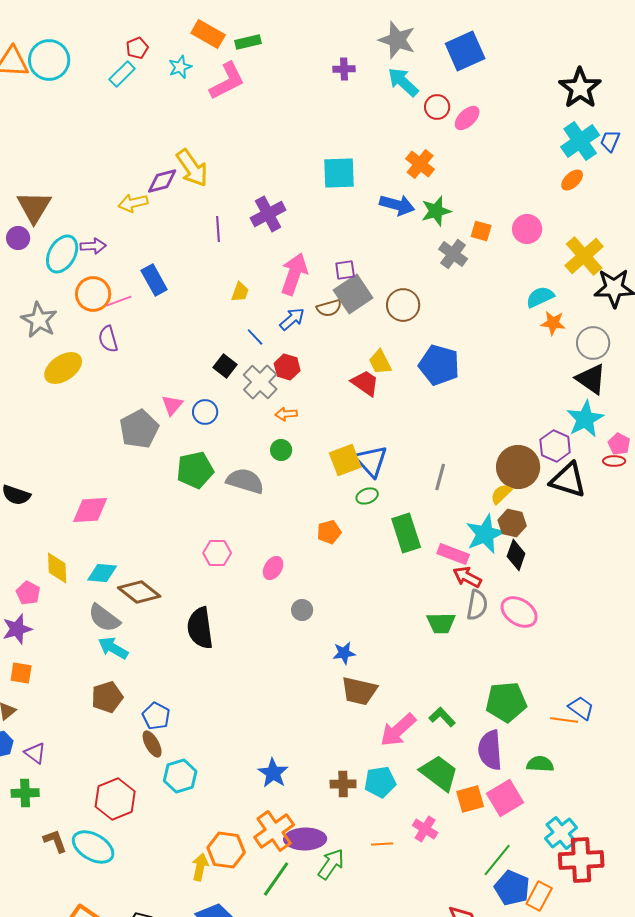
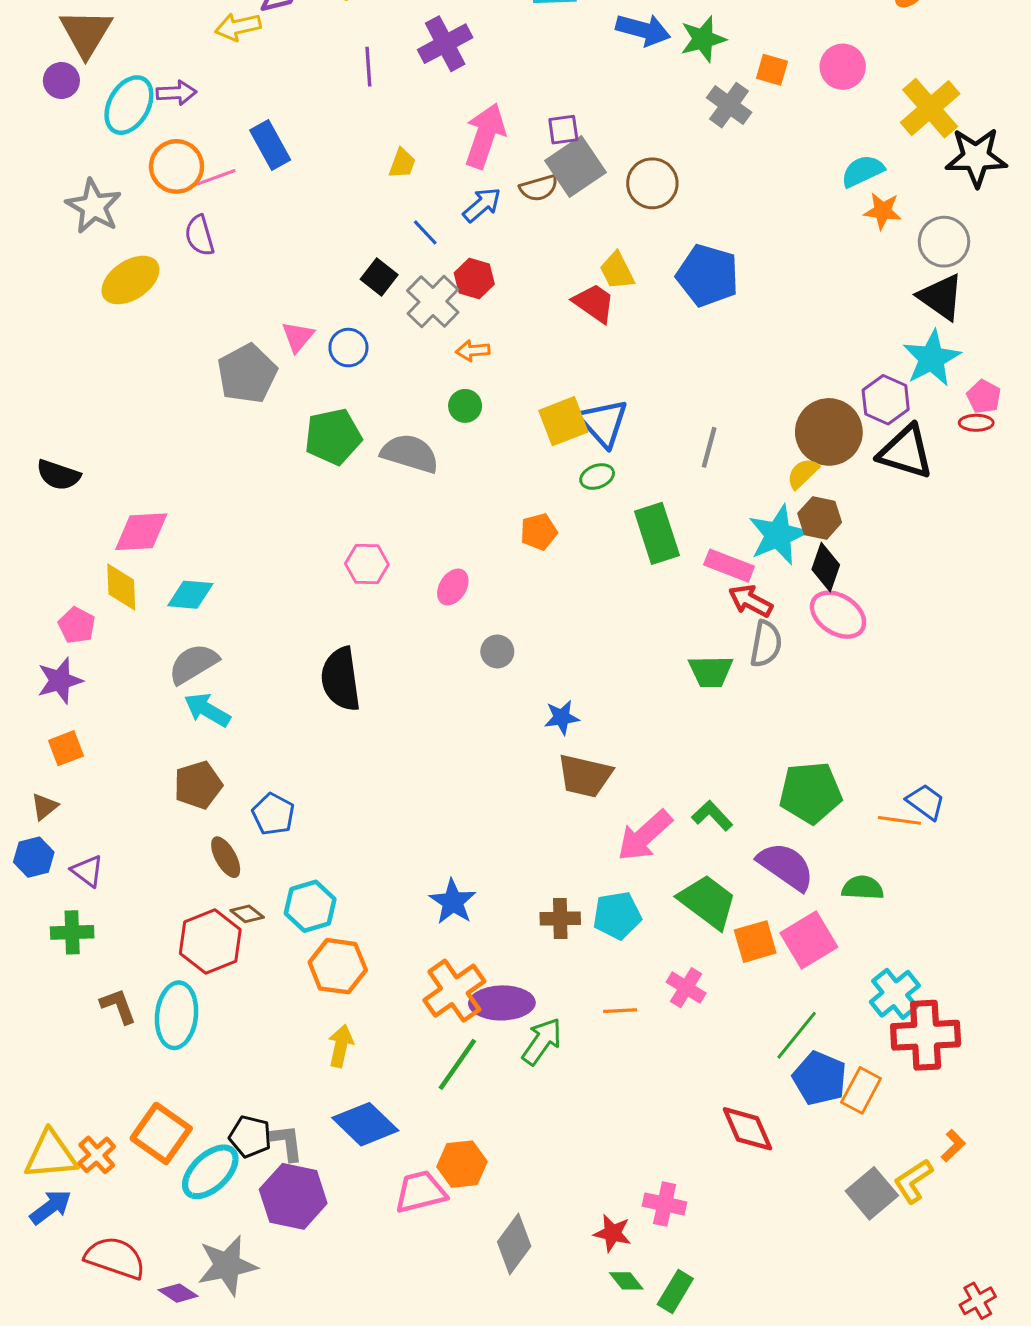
pink diamond: (90, 510) -> (141, 532), moved
brown diamond: (139, 592) -> (247, 914), moved, size x0.5
pink ellipse: (519, 612) -> (838, 615), moved
gray semicircle: (104, 618) -> (193, 664), turned 112
orange square: (21, 673) -> (66, 748), turned -30
brown ellipse: (152, 744) -> (226, 857), moved
purple semicircle: (490, 750) -> (786, 866), turned 129
cyan ellipse: (93, 847) -> (177, 1015), turned 66
orange hexagon: (226, 850) -> (338, 966), moved

